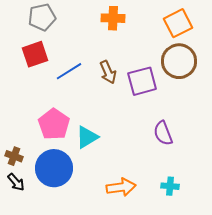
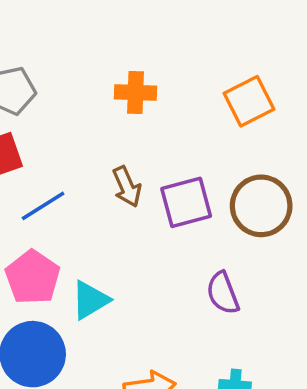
brown circle: (179, 61) -> (261, 206), moved
blue line: (69, 71) -> (43, 206), moved

